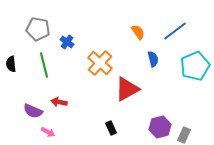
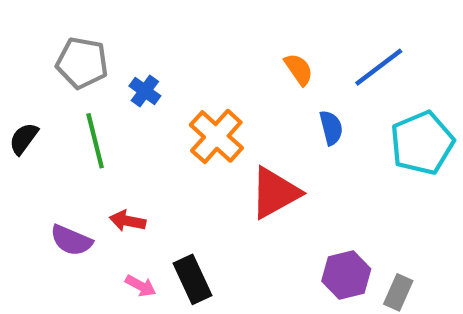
black semicircle: (11, 64) -> (24, 139), turned 42
black rectangle: (111, 128) -> (193, 279), moved, size x1.5
pink arrow: (48, 132) -> (141, 286), moved

